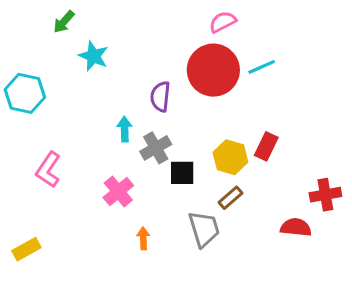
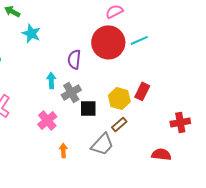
green arrow: (64, 22) -> (12, 11), turned 77
red semicircle: (296, 227) -> (161, 154), moved
gray trapezoid: (204, 229) -> (102, 144), turned 60

